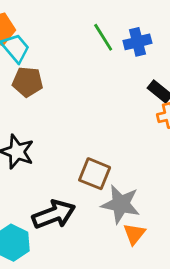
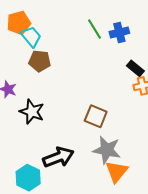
brown square: (95, 174) -> (96, 116), moved
orange triangle: (134, 234) -> (117, 172), size x1.4

